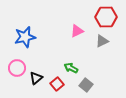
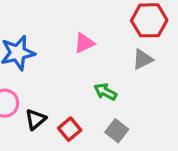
pink triangle: (77, 31) -> (84, 43), moved
green arrow: (71, 68) -> (105, 92), moved

